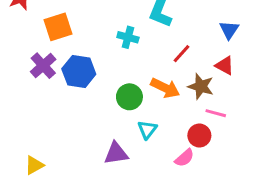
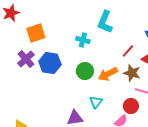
red line: (182, 54) -> (128, 51), moved
orange arrow: (165, 88) -> (108, 74), turned 126
green circle: (129, 97) -> (85, 71), moved

